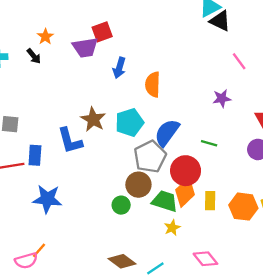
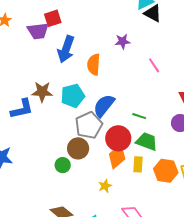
pink line: (239, 61) -> (154, 65), moved
blue arrow: (119, 68) -> (66, 49), size x1.5
purple star: (222, 98) -> (122, 41), moved
brown star: (93, 119) -> (42, 92), turned -30
blue L-shape: (70, 141) -> (22, 109), turned -90
green trapezoid: (165, 201) -> (147, 141), moved

